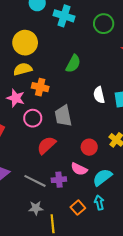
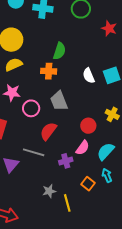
orange cross: (40, 87) -> (49, 71), moved
pink semicircle: (79, 169) -> (83, 148), turned -70
gray line: (35, 181) -> (34, 152), moved

